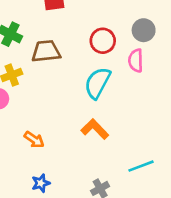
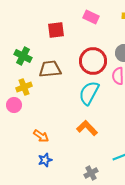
red circle: (103, 41) -> (93, 61), size x1.4
blue star: (41, 183) -> (45, 160), moved

